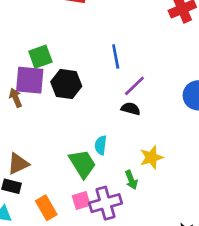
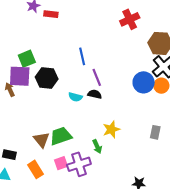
purple line: (134, 86) -> (97, 77), turned -66
cyan semicircle: (101, 145) -> (75, 97), moved, turned -80
brown triangle: (18, 164) -> (41, 140), moved, turned -42
green trapezoid: (82, 164) -> (61, 136), turned -75

